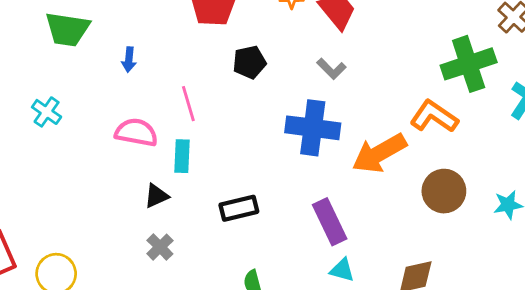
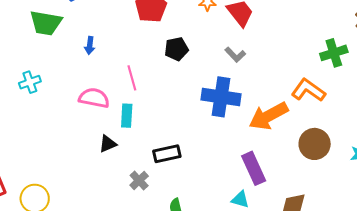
green cross: (469, 64) -> (334, 53), size x0.7
cyan cross: (47, 112) -> (30, 82), turned 35
purple rectangle: (330, 222) -> (254, 168), moved
gray cross: (160, 247) -> (139, 181), moved

